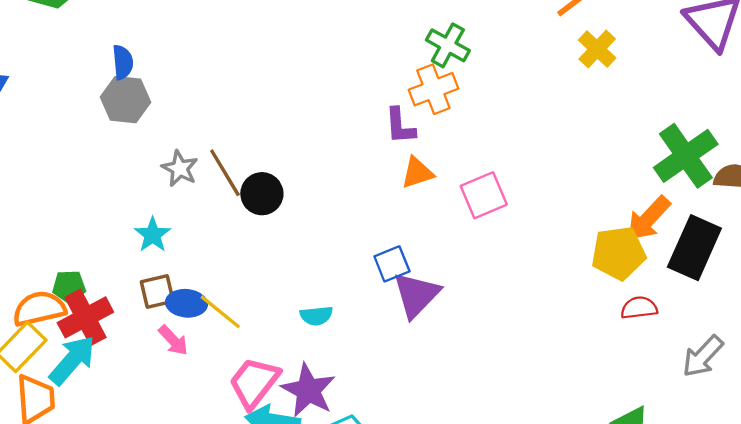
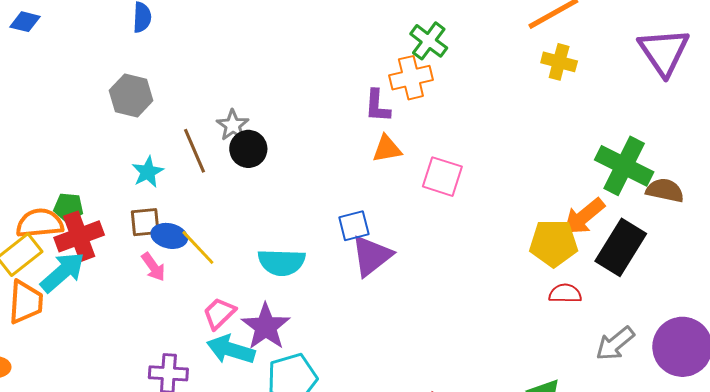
yellow cross: (597, 49) -> (559, 62), turned -36
gray hexagon: (125, 100) -> (131, 96), moved
green cross: (686, 156) -> (624, 166), turned -36
gray star: (180, 168) -> (233, 125), moved
brown line: (225, 173) -> (194, 151), moved
pink square: (484, 195) -> (442, 177), turned 33
cyan semicircle: (316, 316) -> (282, 262), size x1.6
pink trapezoid: (254, 383) -> (219, 313), size x0.7

